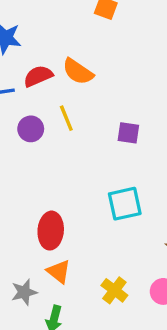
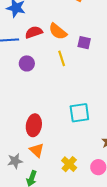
yellow line: (66, 118) -> (62, 58), moved
purple square: (128, 133) -> (84, 43), moved

